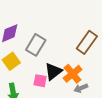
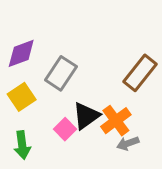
pink square: (40, 81) -> (65, 129), turned 32

